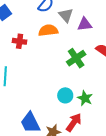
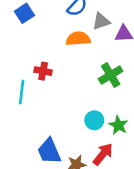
gray triangle: (66, 15) -> (101, 21), turned 49
red cross: (20, 41) -> (43, 71), moved

